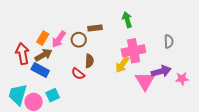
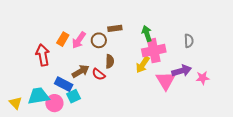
green arrow: (127, 20) -> (147, 34), moved
brown arrow: (43, 55) -> (81, 71), moved
blue rectangle: (40, 70) -> (64, 84), moved
cyan trapezoid: (18, 95) -> (39, 96), turned 65

